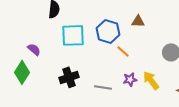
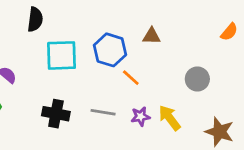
black cross: (69, 77) -> (56, 114), turned 30
gray line: (103, 87) -> (103, 112), moved

